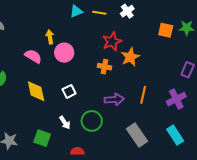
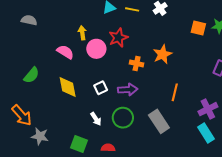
red star: (112, 41) -> (118, 38), moved
purple arrow: (114, 99) -> (128, 90), moved
purple cross: (176, 99) -> (208, 109), moved
gray rectangle: (137, 135) -> (159, 121), moved
green square: (42, 138) -> (79, 144), moved

